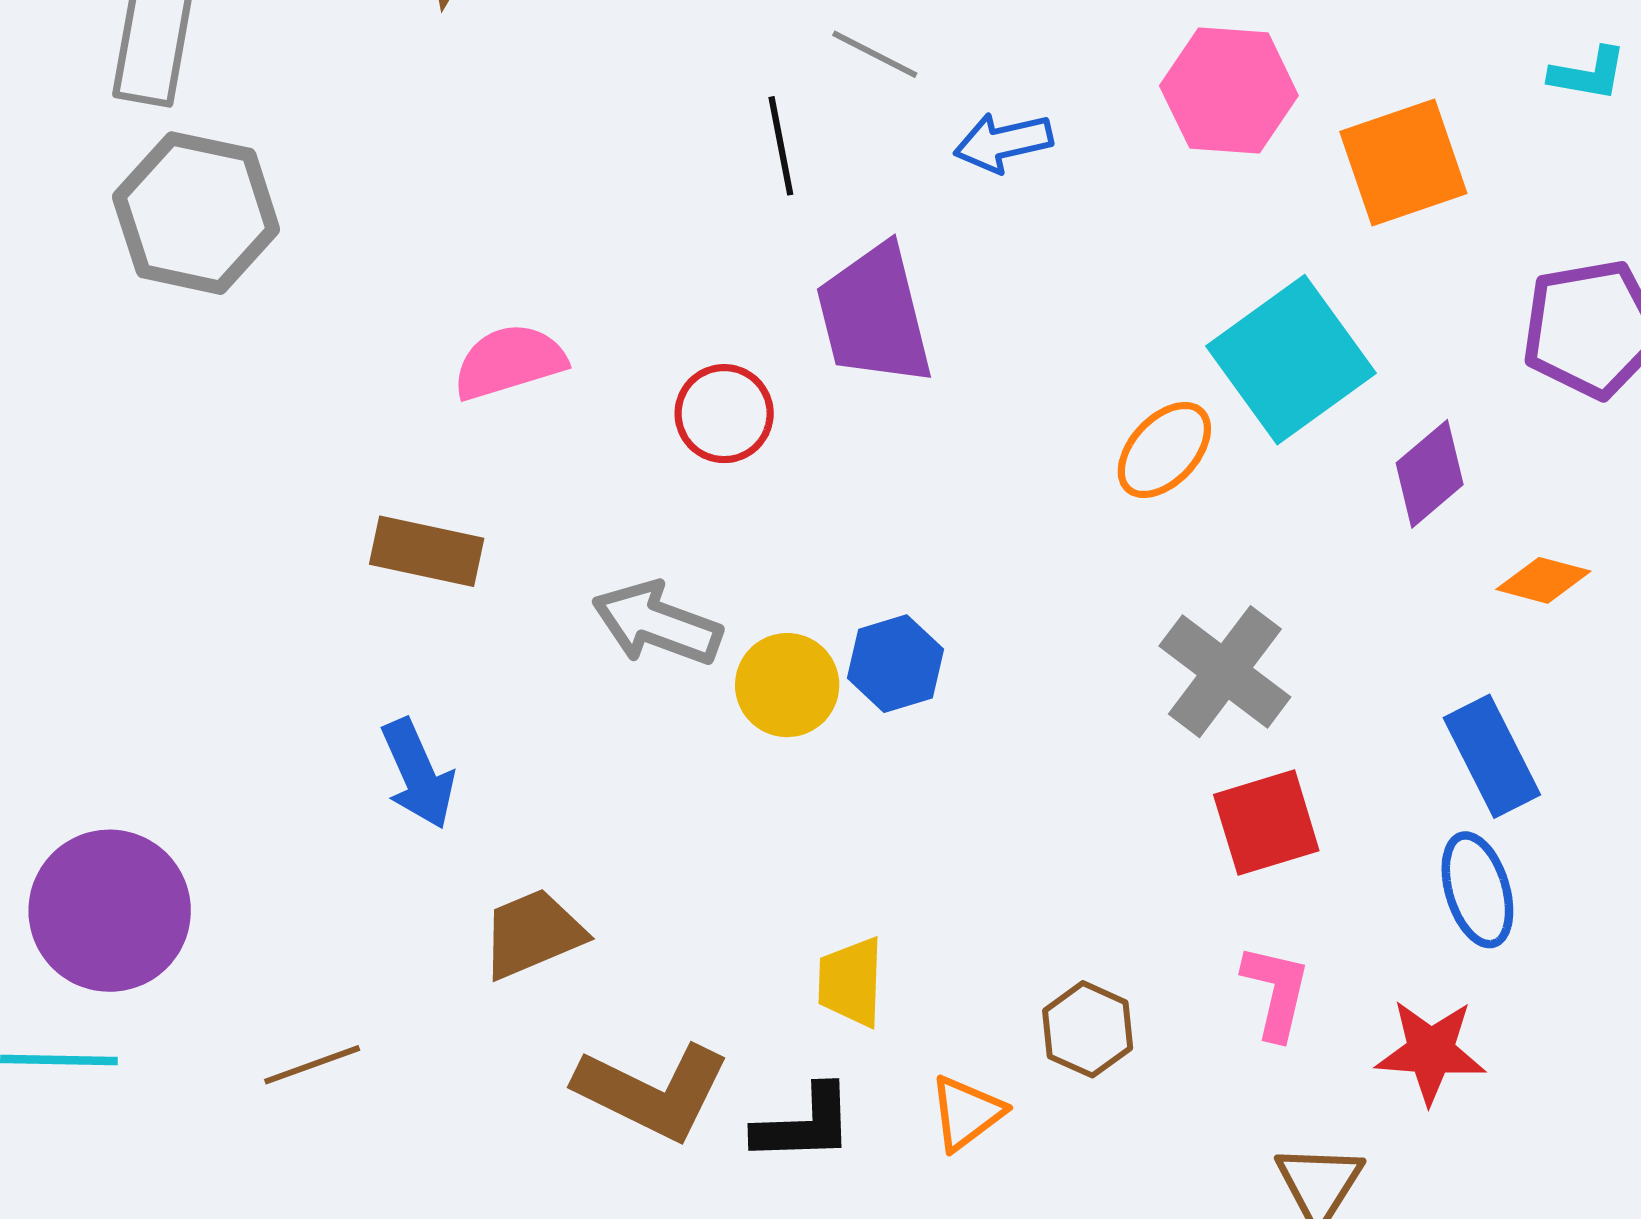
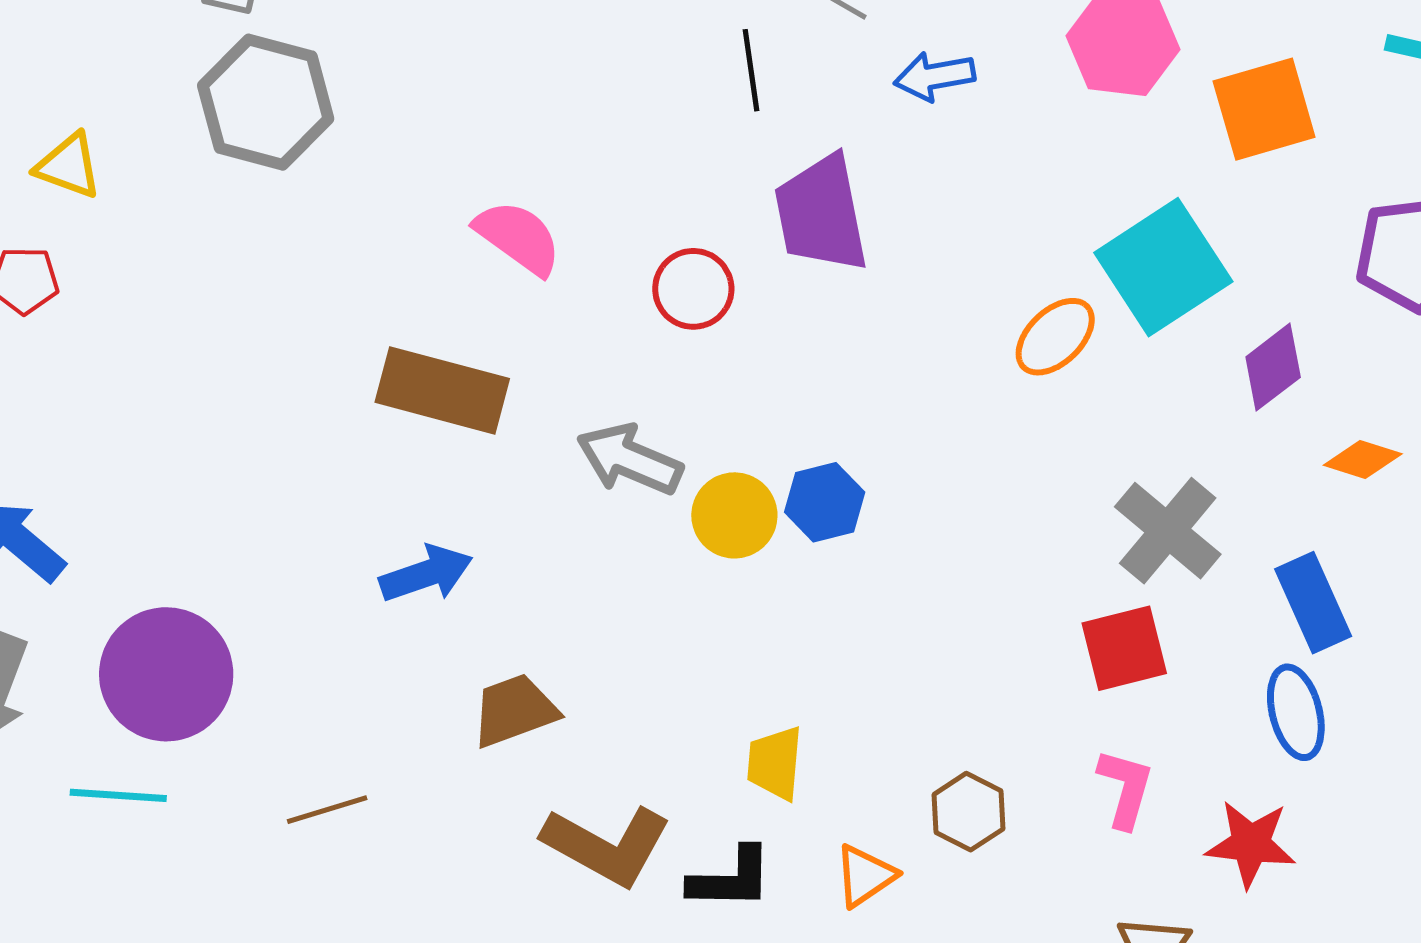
pink semicircle: (509, 362) -> (518, 237), turned 50
brown rectangle: (427, 551) -> (442, 390), size x1.4
gray cross: (1225, 672) -> (1168, 531), moved
blue arrow: (418, 774) -> (426, 574), turned -88

